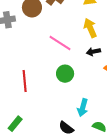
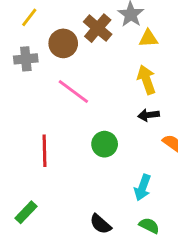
pink line: (60, 43) -> (73, 91), moved
cyan arrow: (83, 108) -> (143, 188), moved

